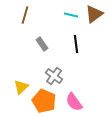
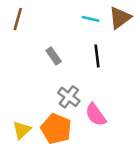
brown line: (25, 15) -> (18, 19), moved
yellow triangle: (21, 87) -> (22, 130), moved
pink semicircle: (74, 102) -> (96, 115), moved

